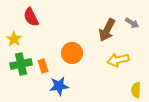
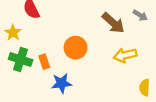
brown arrow: (107, 30) -> (113, 23), turned -75
green cross: (21, 64) -> (21, 60), turned 30

